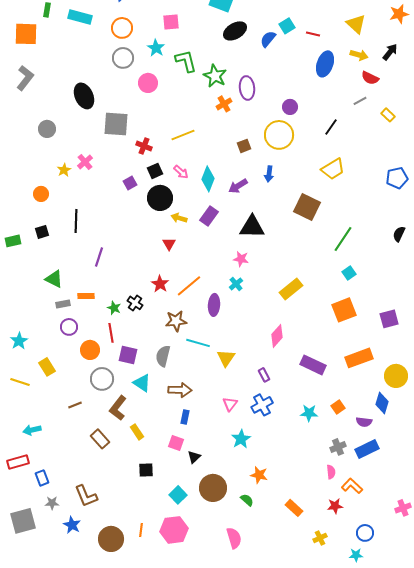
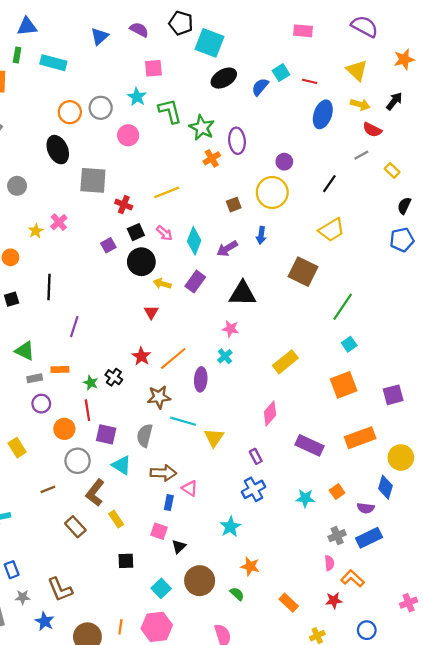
orange circle: (122, 28) -> (70, 112), moved
black semicircle: (399, 234) -> (404, 206), moved
pink triangle: (230, 404) -> (190, 488), moved, turned -35

